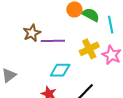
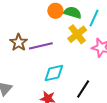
cyan line: (111, 25) -> (94, 18), turned 48
yellow cross: (89, 49) -> (77, 34), moved

